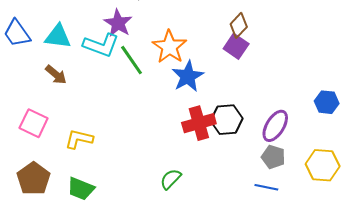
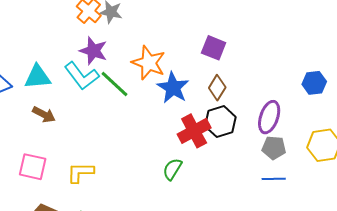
brown diamond: (239, 25) -> (217, 88), moved
cyan L-shape: (101, 45) -> (82, 76), turned 45
green semicircle: (171, 179) -> (172, 169), moved

